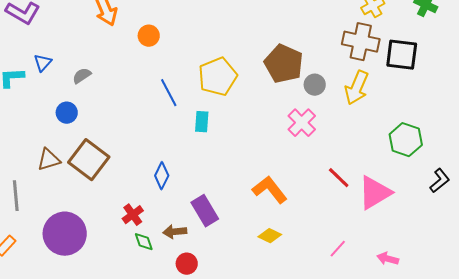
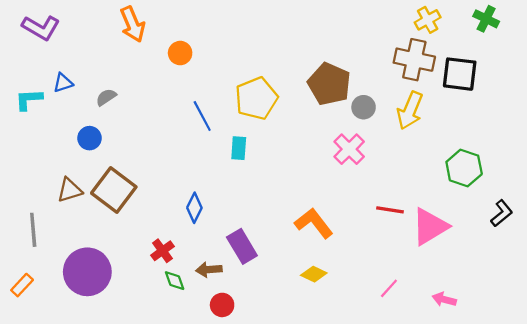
blue triangle: (43, 63) -> (63, 83), turned 30
red line: (339, 178) -> (390, 210), turned -35

